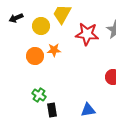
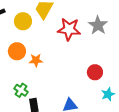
orange star: (54, 50) -> (36, 60), moved

